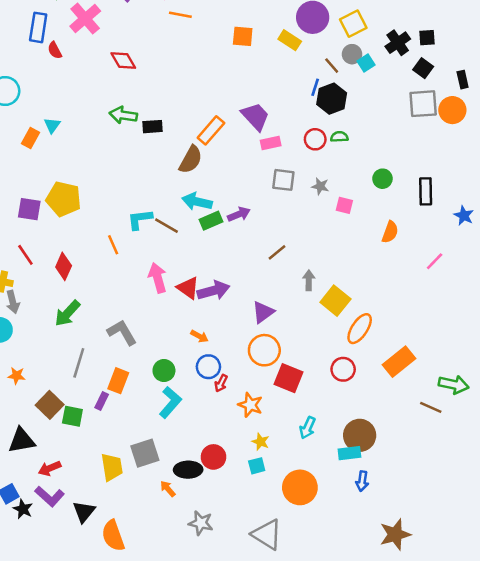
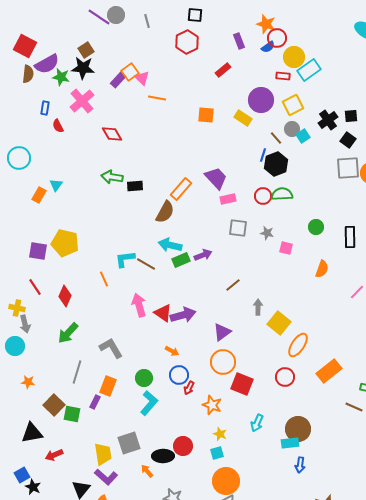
blue rectangle: (38, 27) -> (45, 108), size x0.6
green semicircle: (339, 137) -> (282, 194), size x1.5
orange circle: (300, 487) -> (226, 481), moved
purple L-shape: (50, 496) -> (106, 477), moved

